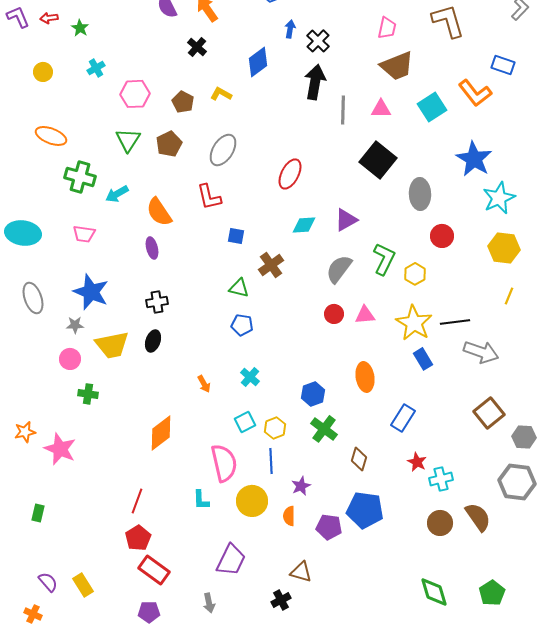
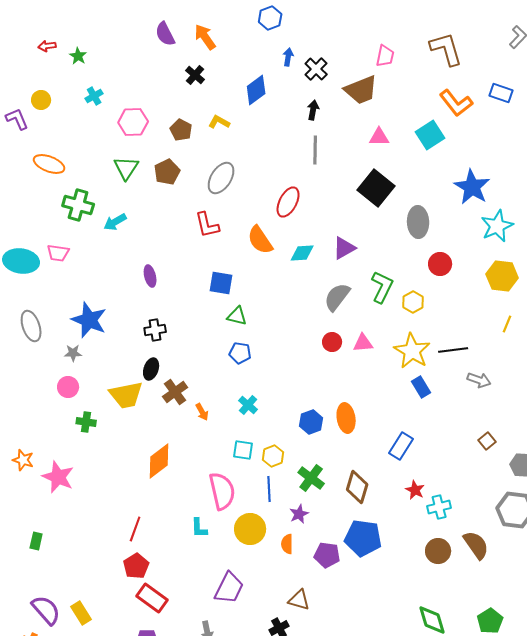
purple L-shape: (18, 17) -> (17, 119), moved
brown trapezoid: (397, 66) -> (361, 90), moved
black arrow: (315, 82) -> (313, 110), size x0.6
orange L-shape: (475, 93) -> (456, 103), moved
gray line: (343, 110) -> (315, 150), moved
orange semicircle: (159, 212) -> (260, 240), moved
pink trapezoid: (84, 234) -> (58, 253), moved
blue square: (236, 236) -> (221, 283), moved, size x1.4
brown cross: (271, 265) -> (175, 392), moved
yellow trapezoid: (112, 345) -> (126, 395), moved
gray arrow: (481, 352) -> (479, 380), size x0.7
orange ellipse: (365, 377) -> (346, 418), moved
brown square: (489, 413) -> (487, 441), size x0.6
cyan square: (245, 422) -> (243, 450), turned 35
green cross: (324, 429) -> (311, 478), moved
orange star: (25, 432) -> (23, 460), turned 30
brown diamond: (359, 459) -> (357, 487), size x1.4
purple semicircle: (48, 582) -> (46, 610), size x1.5

